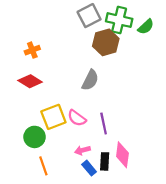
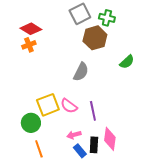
green cross: (119, 20) -> (107, 18), size x0.7
green semicircle: (146, 27) -> (127, 62), moved
red diamond: (30, 81) -> (31, 29), moved

